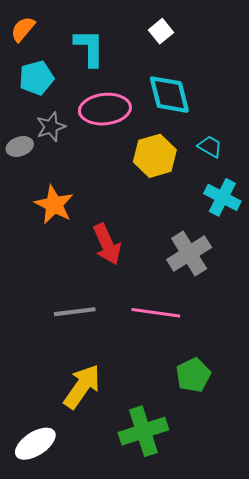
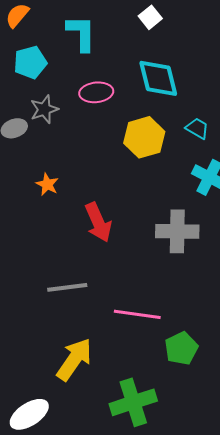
pink ellipse: (105, 109) -> (96, 92), size x0.7
orange star: (54, 205) -> (47, 184), size x0.6
gray cross: (189, 254) -> (177, 231), turned 33
pink line: (156, 313) -> (137, 314), moved

